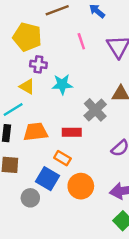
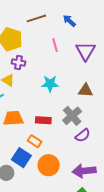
cyan star: (62, 84) -> (50, 84), moved
gray cross: (95, 110) -> (72, 116), moved

